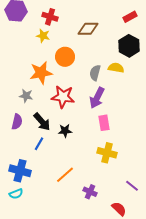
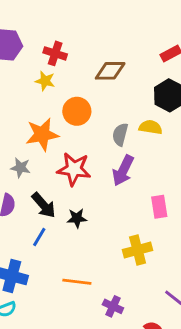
pink rectangle: (104, 123) -> (159, 207), moved
yellow cross: (107, 153) -> (138, 250), turned -30
orange line: (65, 175) -> (77, 282), turned 48

